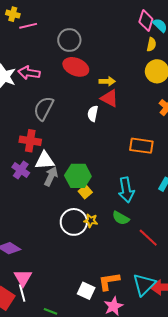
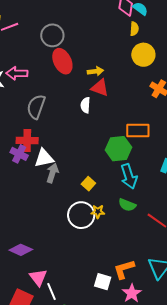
red ellipse: (76, 67) -> (62, 61), turned 50
purple cross: (21, 170) -> (19, 154), moved
green hexagon: (78, 176) -> (118, 149), moved
white line: (22, 293) -> (52, 292), moved

